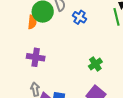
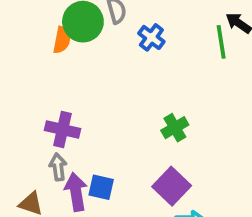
purple cross: (36, 57) -> (62, 129), moved

